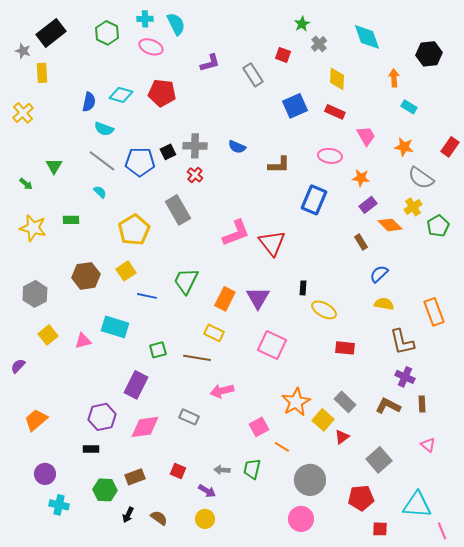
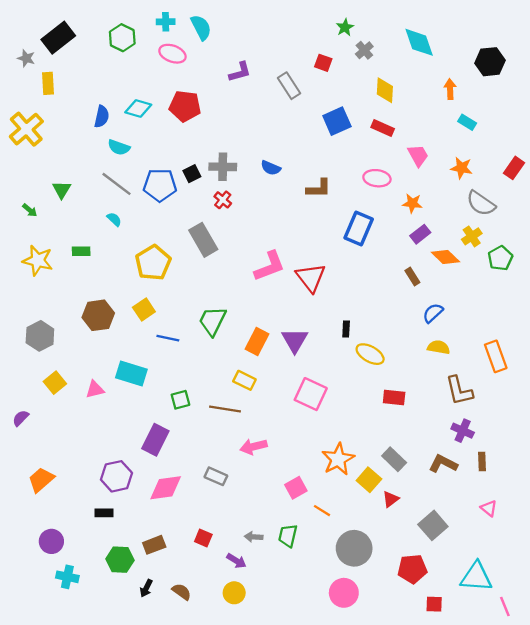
yellow cross: (23, 113) -> (26, 129), size x1.4

